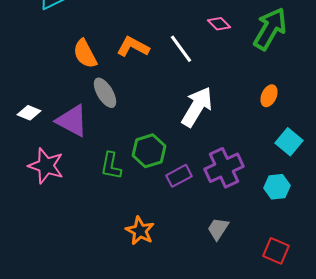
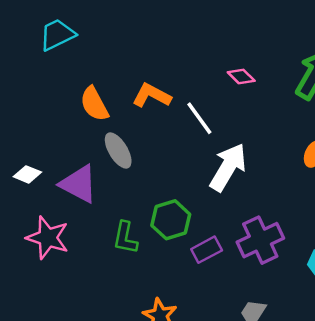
pink diamond: (219, 24) -> (241, 76), moved
white line: (181, 49) -> (199, 118), moved

